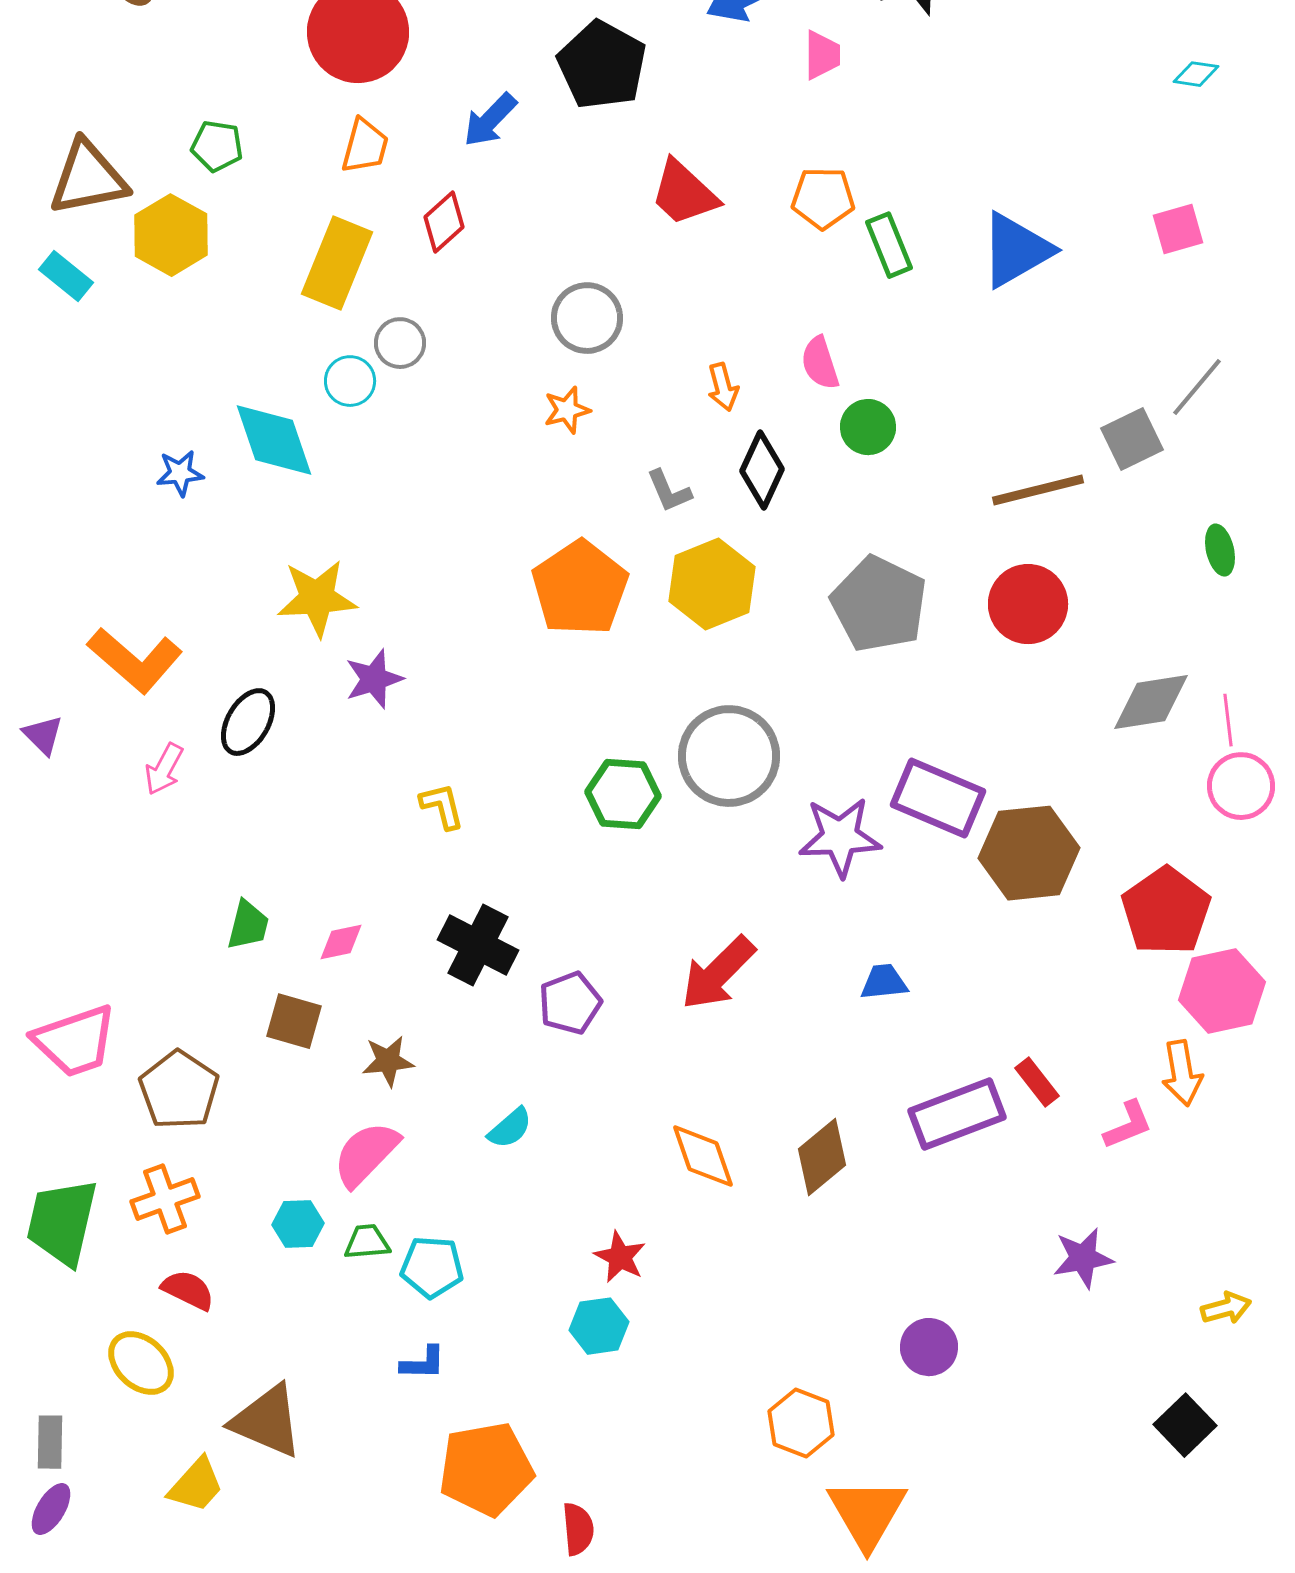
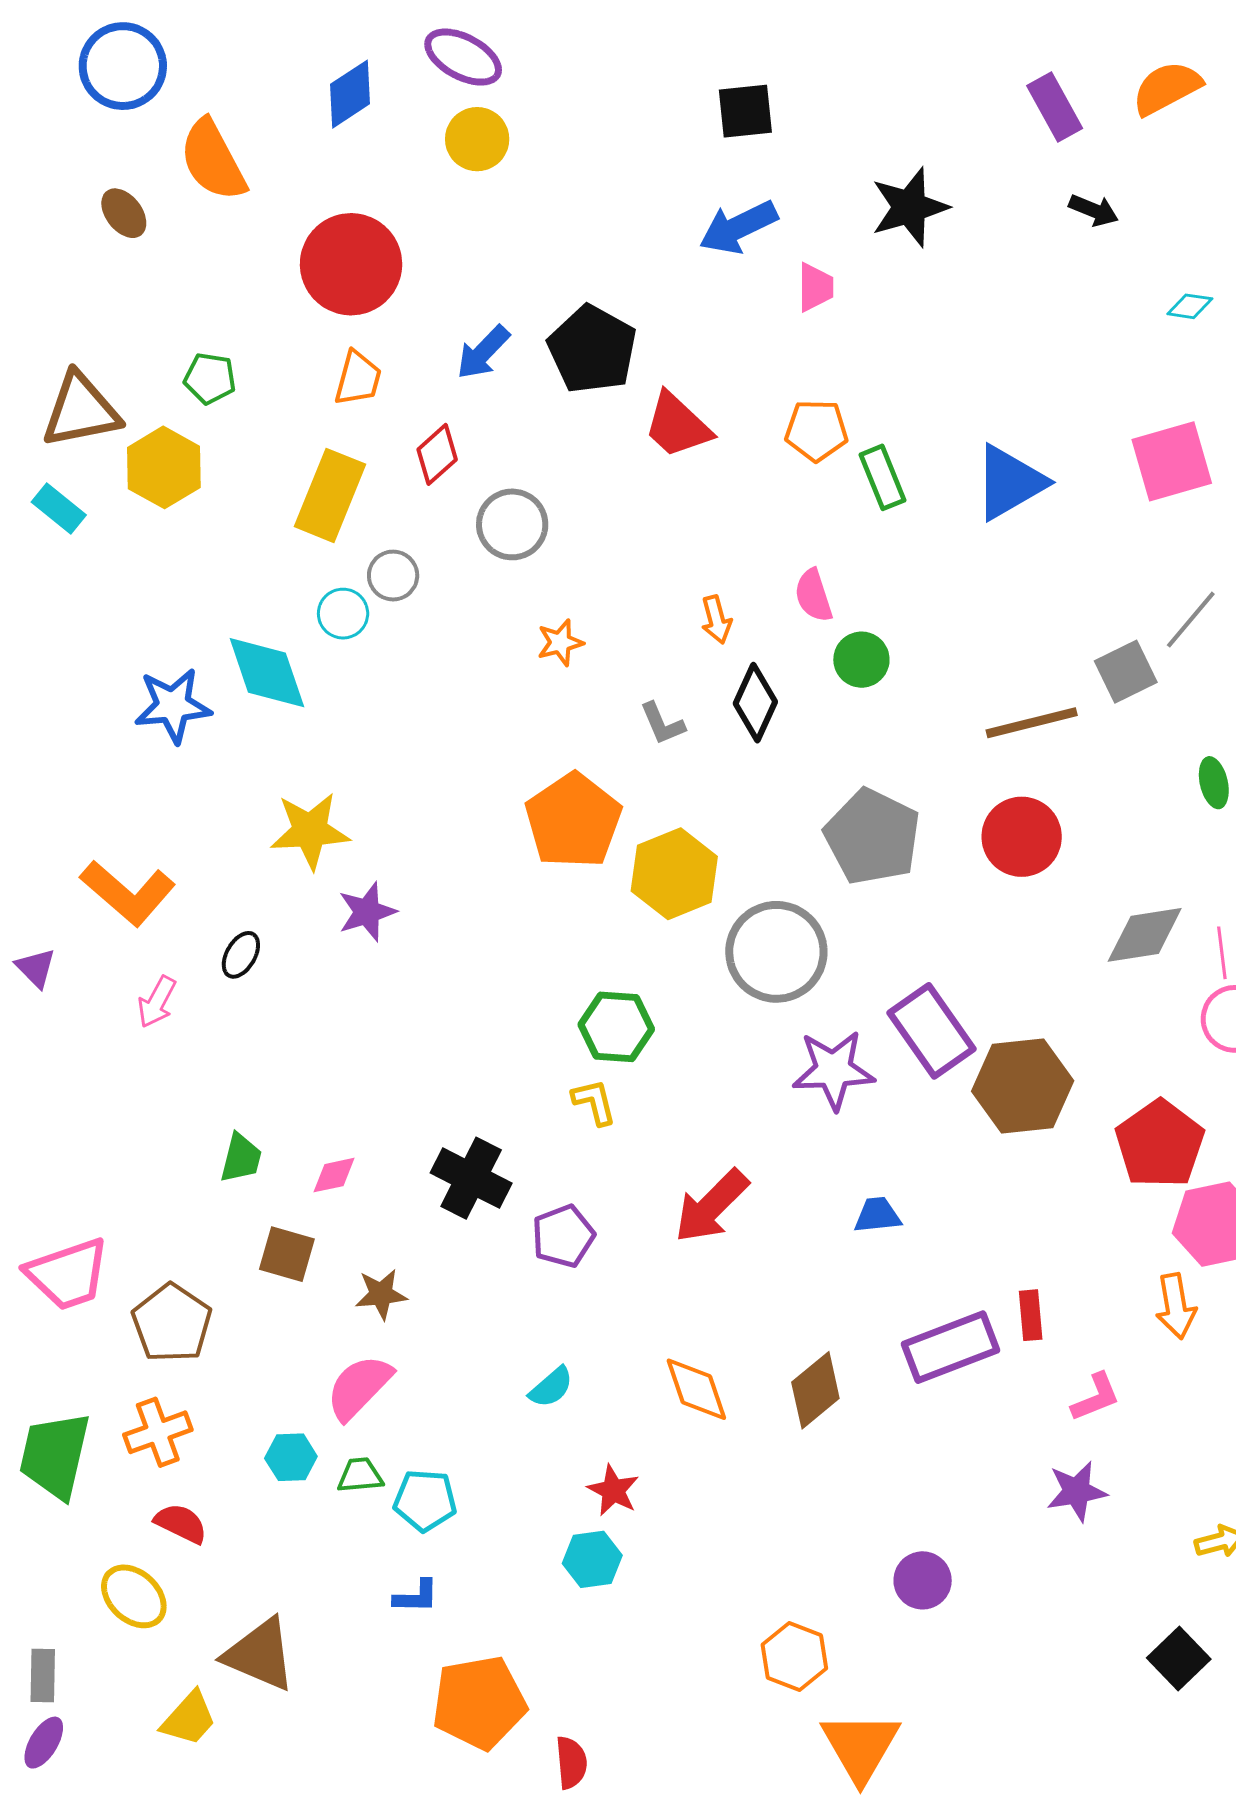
black pentagon: (602, 65) -> (592, 349), moved
pink square: (1178, 229) -> (1172, 461), size x1.6
gray circle: (587, 318) -> (512, 524), moved
blue star: (180, 473) -> (173, 706), size x1.6
yellow hexagon: (712, 584) -> (674, 874), moved
black ellipse: (248, 722) -> (241, 955), size x0.7
gray circle: (729, 756) -> (776, 952), moved
purple rectangle: (938, 798) -> (932, 1031), turned 32
yellow L-shape: (442, 806) -> (594, 1102), moved
red rectangle: (1037, 1082) -> (1031, 1315), turned 33
pink L-shape: (1128, 1125) -> (1096, 1397), moved
cyan semicircle: (510, 1128) -> (551, 1387), moved

